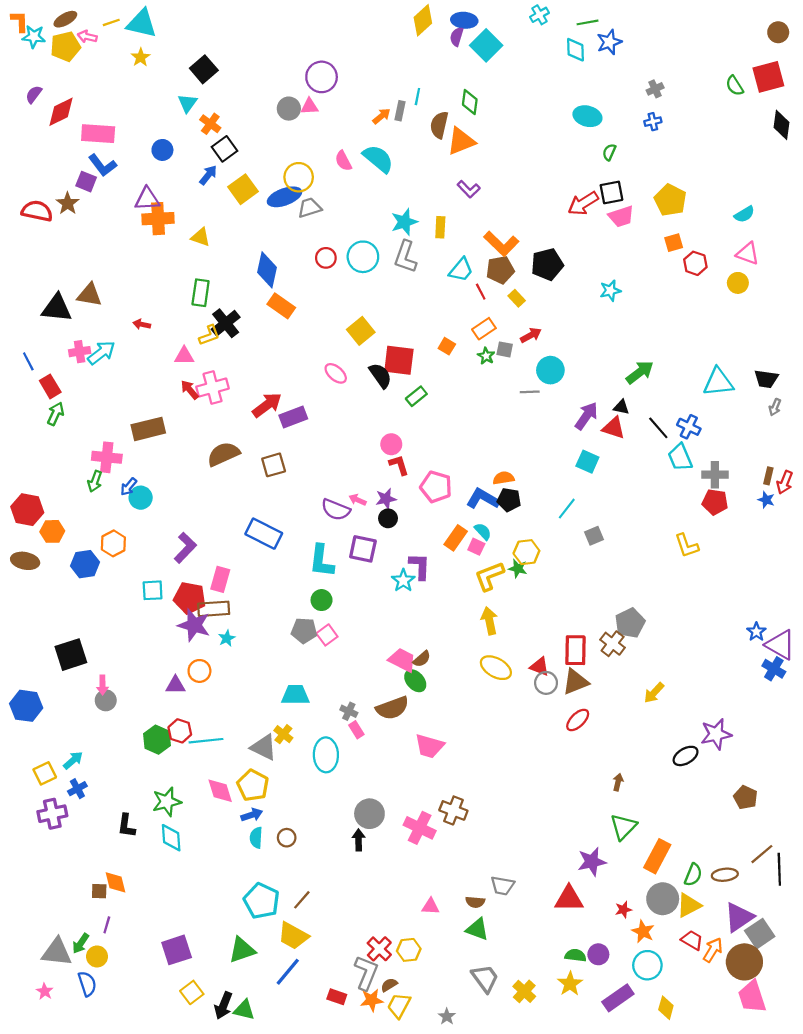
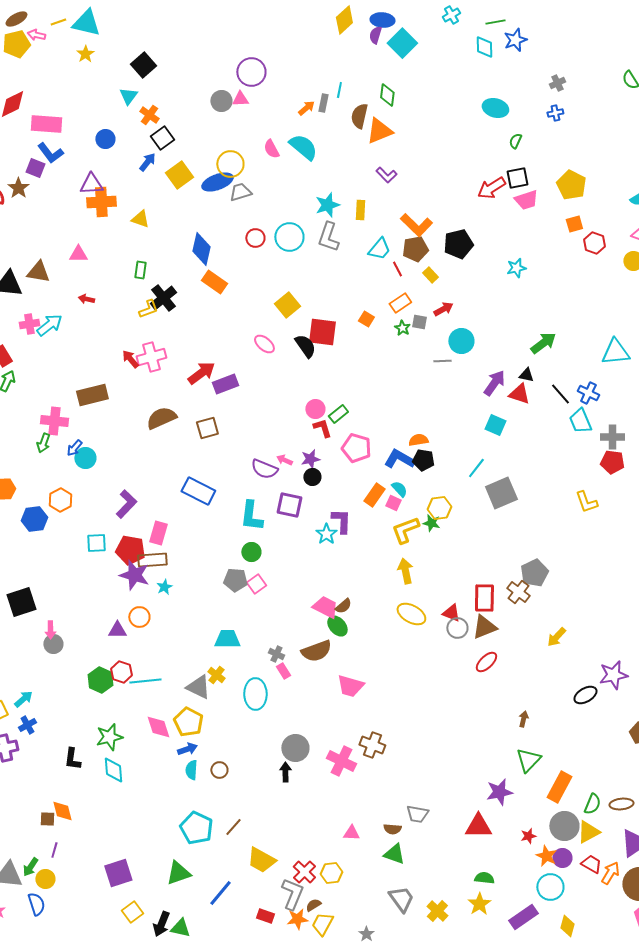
green rectangle: (201, 293) -> (140, 270), size x0.7
pink triangle: (184, 356) -> (78, 254), moved
green rectangle: (416, 396) -> (338, 414), moved
gray square: (594, 536) -> (501, 493), size x1.8
yellow trapezoid: (293, 936) -> (261, 860), moved
purple circle: (598, 954) -> (562, 858), moved

